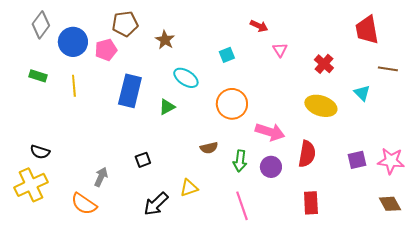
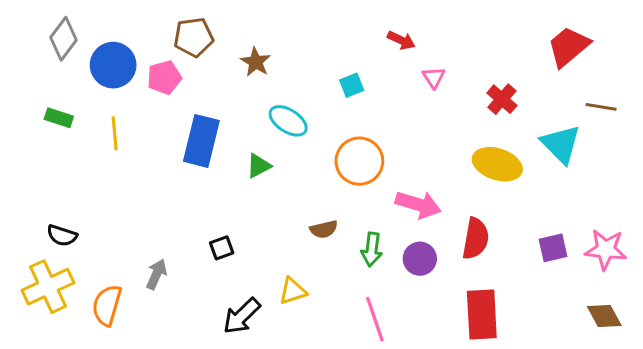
red trapezoid: (367, 30) -> (569, 46), turned 60
cyan triangle: (362, 93) -> (561, 144), size x1.6
red rectangle: (311, 203) -> (482, 314), size x1.4
orange semicircle: (84, 204) -> (107, 305), moved, turned 72

